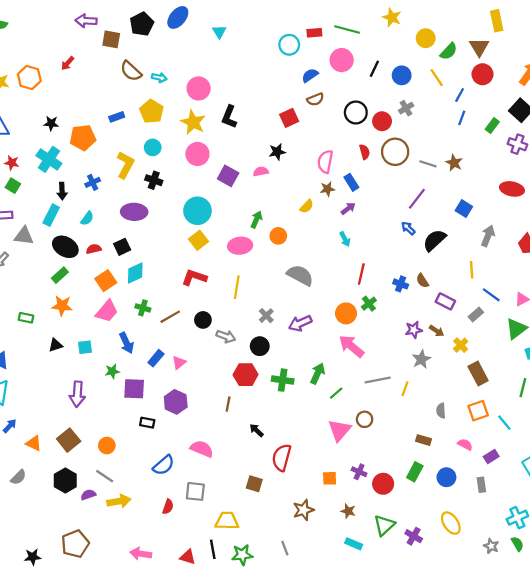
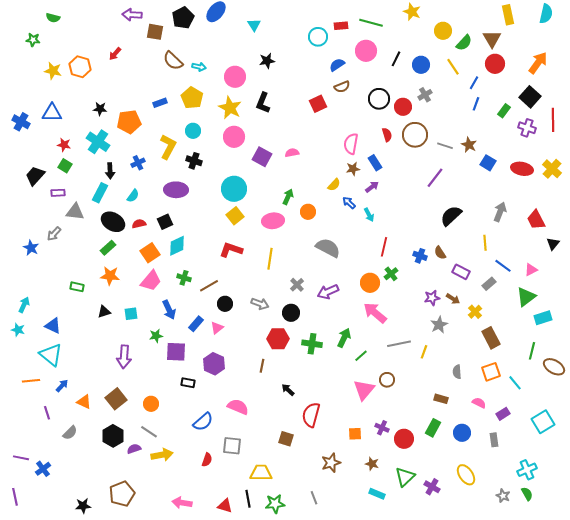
black star: (277, 152) -> (267, 61), moved
blue square: (464, 209) -> (488, 163), moved
blue arrow: (408, 228) -> (349, 203), moved
black circle: (203, 320) -> (225, 304), moved

